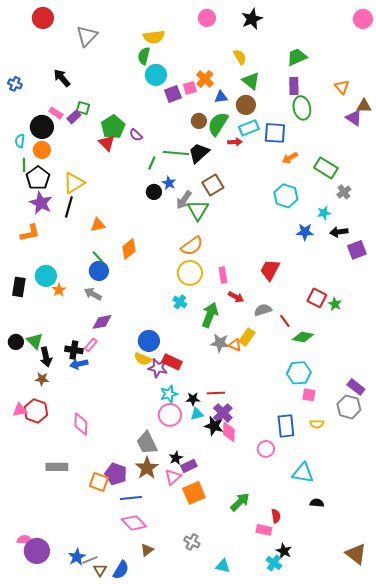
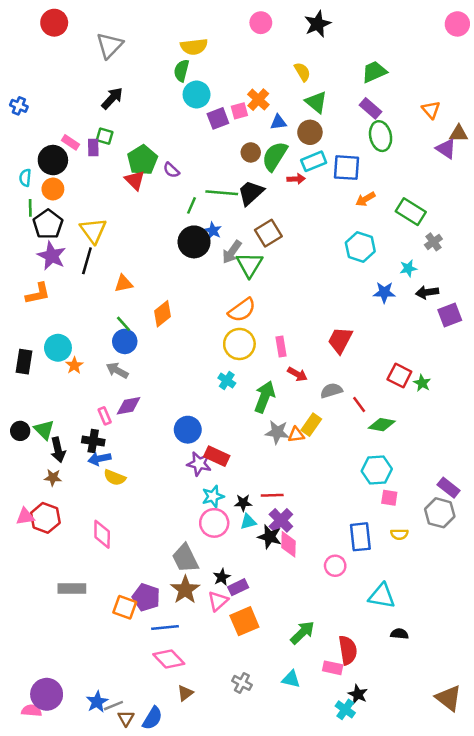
black arrow: (62, 78) -> (112, 98), moved, turned 84
purple rectangle: (294, 86) -> (370, 108), turned -48
purple rectangle: (74, 117) -> (93, 147), turned -48
yellow triangle: (74, 183) -> (93, 231), turned -35
black circle: (154, 192) -> (194, 242), size x1.6
pink rectangle: (91, 345) -> (105, 416), moved, turned -64
orange triangle: (235, 345) -> (296, 435), turned -32
yellow semicircle: (143, 359) -> (115, 478), moved
red semicircle: (276, 516) -> (348, 650), size x1.6
pink semicircle: (25, 540) -> (31, 711), moved
cyan triangle: (223, 566) -> (291, 679), moved

